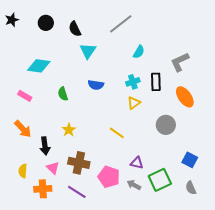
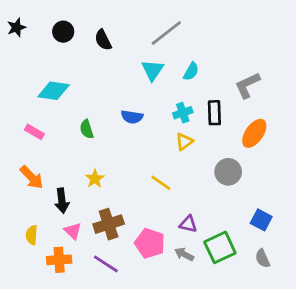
cyan triangle: (88, 51) -> (153, 70), moved
orange ellipse: (185, 97) -> (254, 133), turned 70
brown cross: (79, 163) -> (109, 224), turned -30

